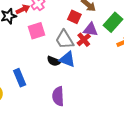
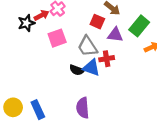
red cross: (84, 40) -> (107, 59), moved, turned 32
blue rectangle: (20, 78) -> (38, 110), moved

